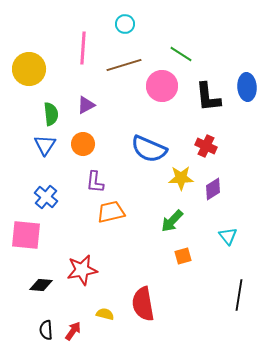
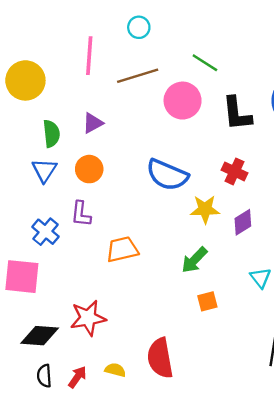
purple L-shape: (95, 182) -> (81, 214), moved
black diamond: (41, 285) -> (40, 336), size x1.4
black semicircle: (46, 330) -> (44, 376), moved
red arrow: (73, 331) -> (77, 377), moved

